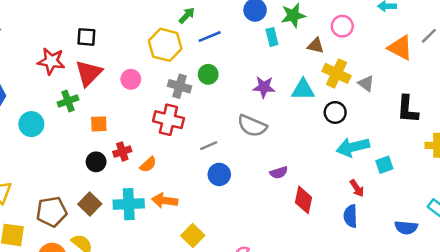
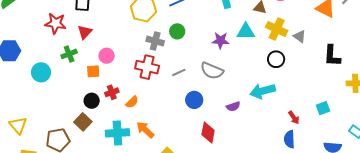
red triangle: (89, 73) -> (85, 32), size x0.7
pink circle: (131, 79) -> (107, 56), moved
cyan triangle: (303, 90) -> (246, 32), moved
gray line: (209, 146) -> (179, 72), moved
cyan arrow: (353, 147) -> (263, 91), moved
cyan square: (384, 165) -> (323, 108), moved
blue circle: (219, 174) -> (194, 100), moved
red diamond: (304, 200) -> (208, 133), moved
orange arrow: (165, 201) -> (145, 130), turned 36
brown square: (90, 204) -> (83, 122), moved

